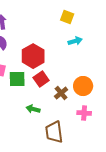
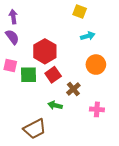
orange circle: (83, 86) -> (96, 65), moved
green arrow: (33, 109) -> (55, 105), moved
brown trapezoid: (54, 132) -> (35, 129), moved, turned -110

